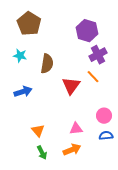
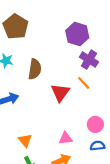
purple cross: (98, 55) -> (89, 60), turned -30

